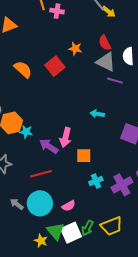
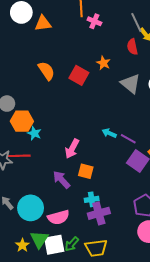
red semicircle: (105, 43) -> (132, 47), moved
red square: (55, 66) -> (79, 75), turned -36
purple line: (115, 81) -> (128, 139), moved
purple arrow: (49, 146) -> (61, 180), moved
red line: (41, 174) -> (19, 156), moved
purple cross: (122, 185) -> (99, 213), moved
pink semicircle: (69, 206) -> (58, 217), size x1.5

